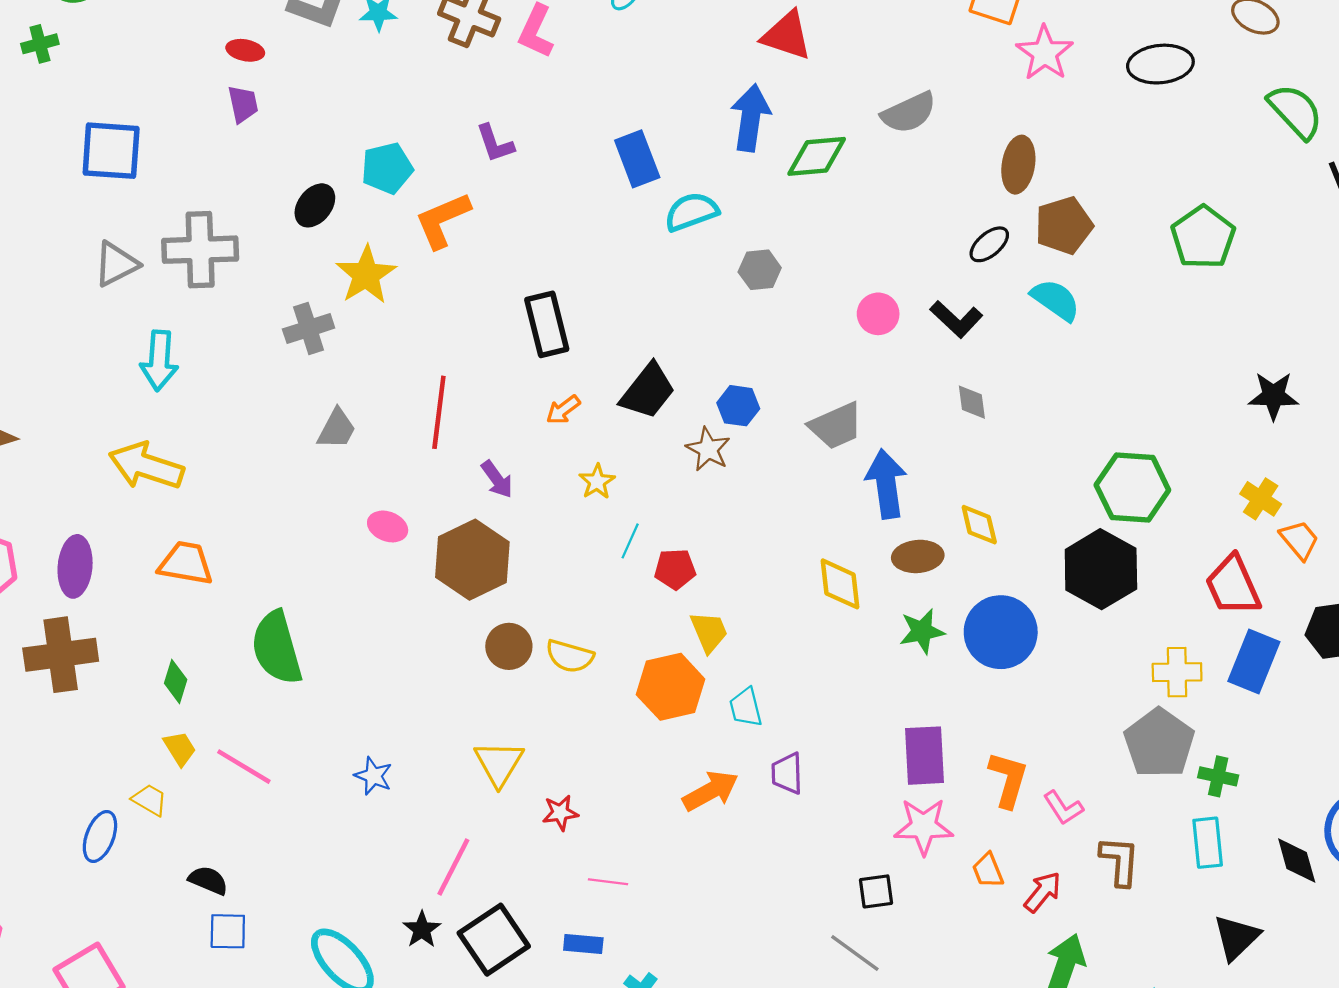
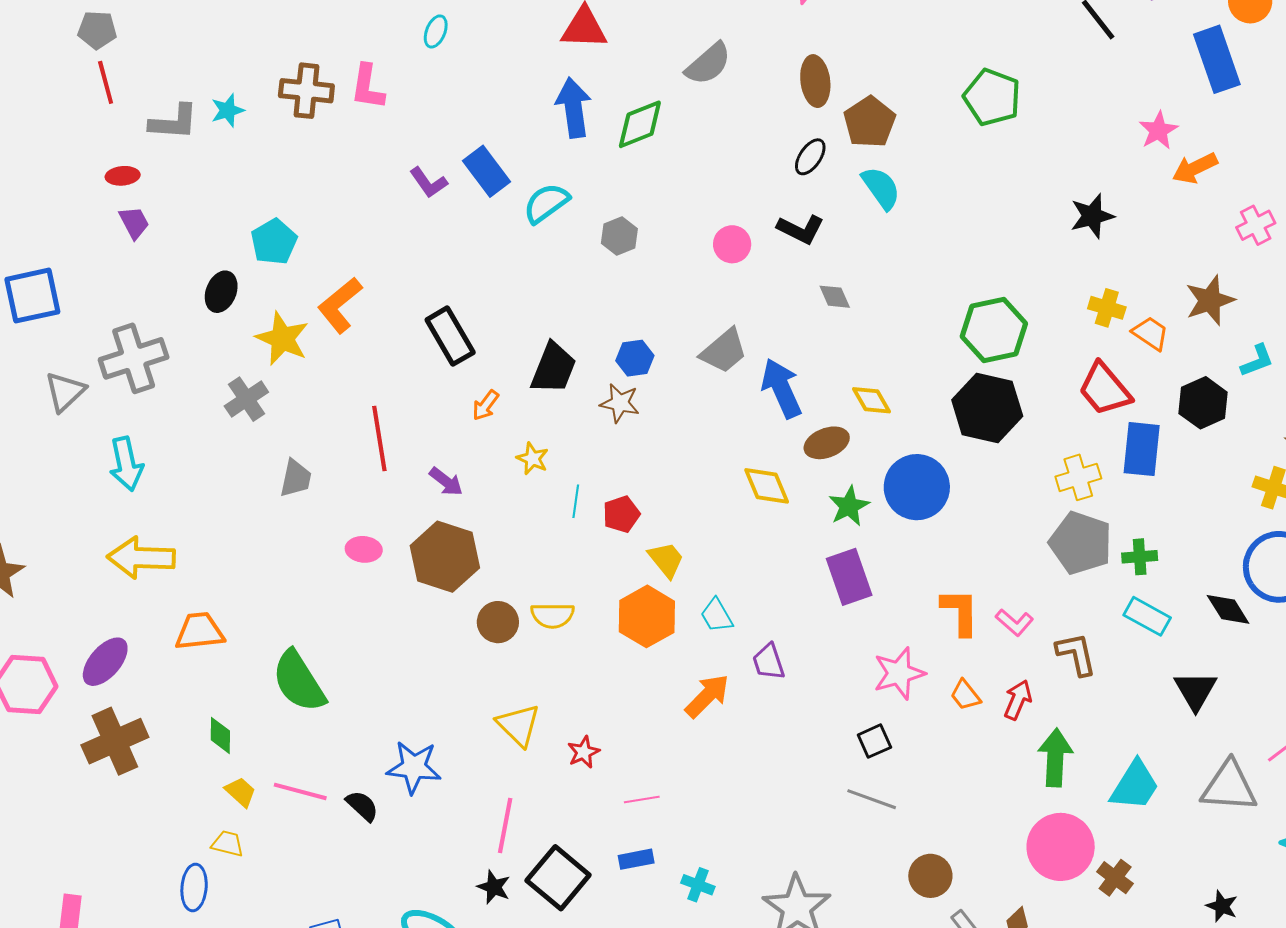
purple L-shape: (495, 143) -> (428, 183), moved
orange L-shape: (443, 220) -> (340, 305), moved
cyan semicircle: (1056, 300) -> (881, 188), turned 36
purple ellipse: (75, 566) -> (105, 662), turned 52
purple rectangle: (924, 756) -> (849, 577), moved
blue star: (373, 776) -> (414, 767), size x1.6
cyan rectangle: (1208, 843) -> (1147, 616), turned -39
black semicircle: (208, 880) -> (362, 806), moved, turned 36

